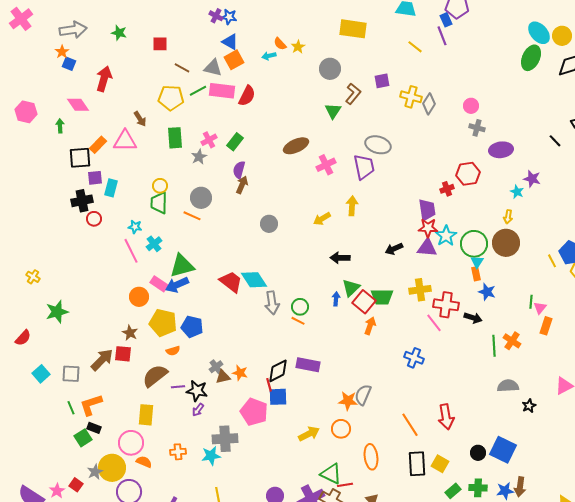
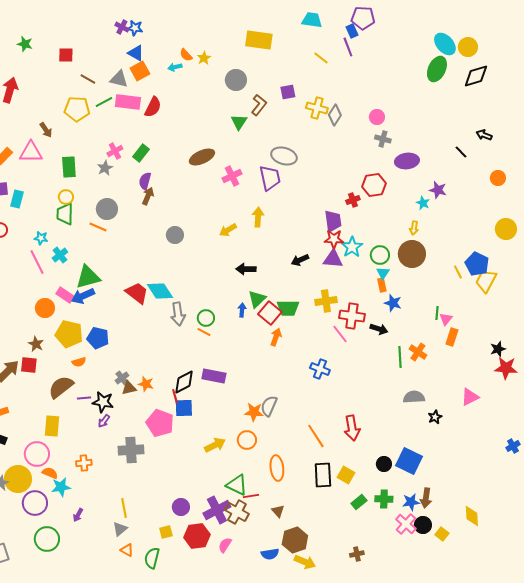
green rectangle: (175, 138) -> (69, 167), moved
green circle: (474, 244) -> (380, 255), size x0.7
cyan star: (211, 456) -> (61, 487), moved

